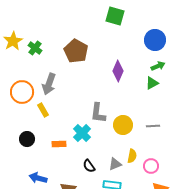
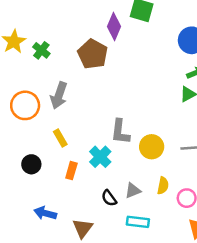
purple diamond: (118, 71) -> (114, 27), moved
yellow rectangle: (43, 110) -> (60, 138), moved
orange rectangle: (59, 144) -> (71, 171), turned -72
gray triangle: (115, 164) -> (133, 191), moved

